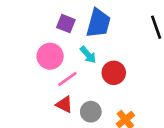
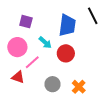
blue trapezoid: (98, 23) -> (67, 25), moved
red triangle: (64, 104) -> (18, 77), moved

